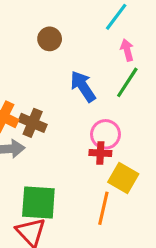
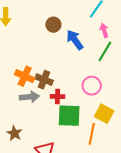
blue arrow: (83, 86) -> (75, 40), moved
red cross: (100, 153) -> (57, 97), moved
green square: (38, 203) -> (69, 116), moved

